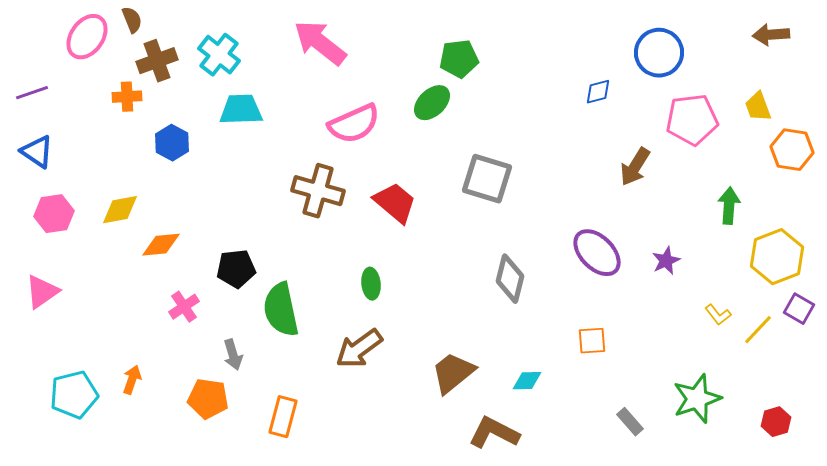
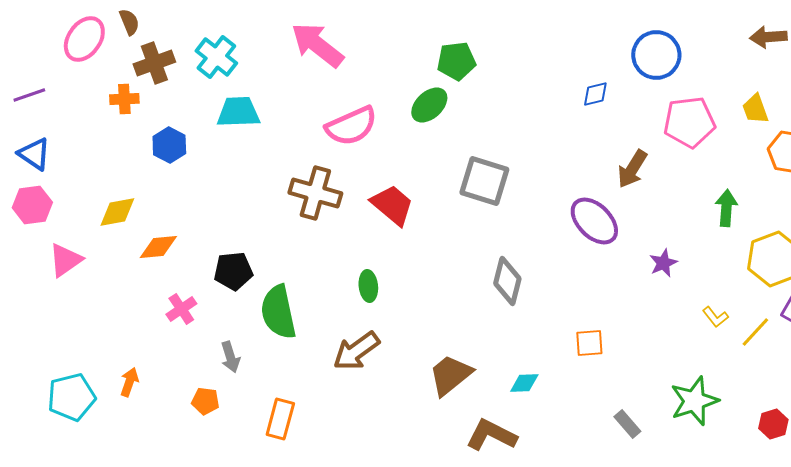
pink hexagon: (54, 214) -> (32, 205), moved
purple ellipse: (597, 253) -> (594, 221), moved
pink triangle: (42, 292) -> (65, 260), moved
orange pentagon: (208, 399) -> (205, 401), size x0.7

